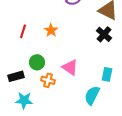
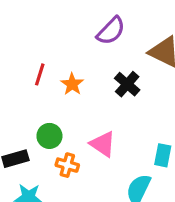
red line: (23, 31) -> (40, 74), moved
black cross: (104, 34) -> (127, 84), moved

